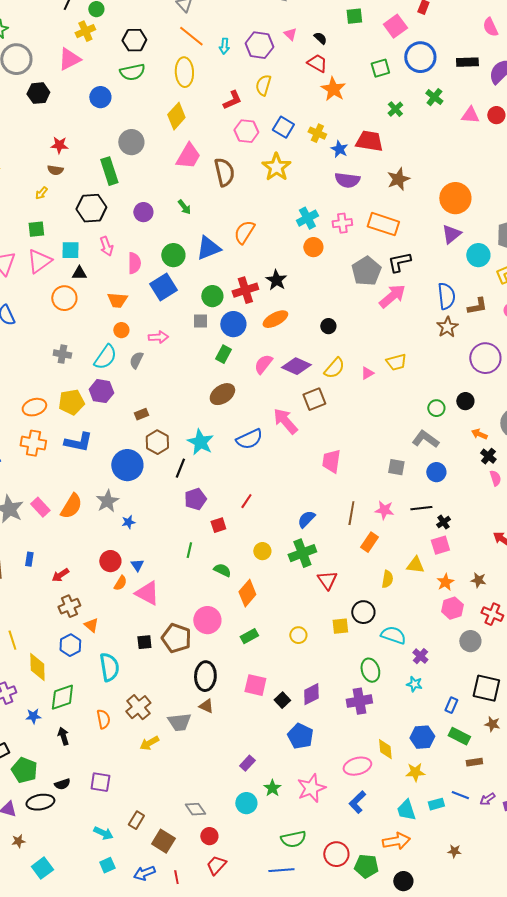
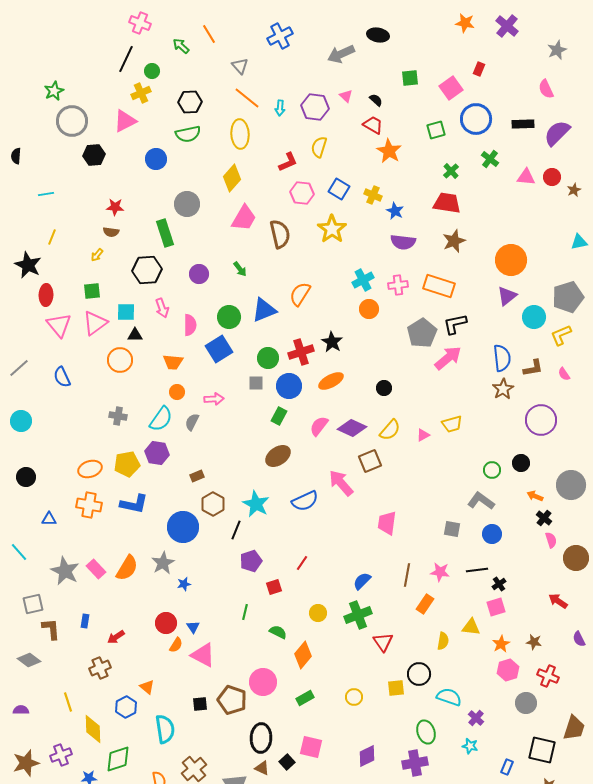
red trapezoid: (369, 141) -> (447, 203), moved
brown cross: (69, 606) -> (100, 668), moved
black square: (282, 700) -> (287, 762), moved

